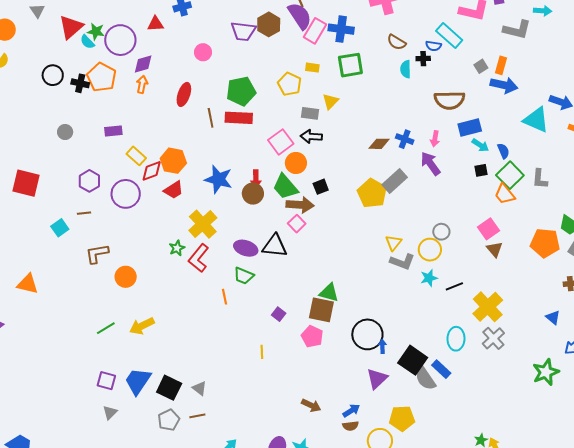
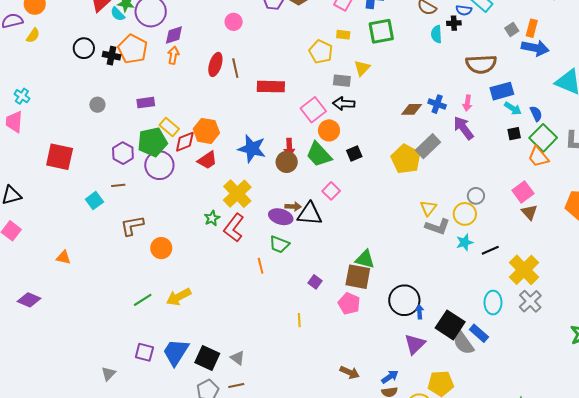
green pentagon: (241, 91) -> (152, 142), moved
brown line: (211, 118) -> (235, 68), moved
brown arrow: (300, 205) -> (293, 206), moved, size x0.6
orange triangle: (28, 284) -> (63, 258), size x0.7
gray triangle: (110, 412) -> (108, 374), moved

